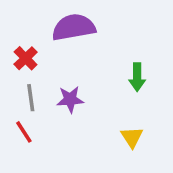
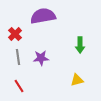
red line: (24, 132) -> (19, 86), moved
yellow triangle: (132, 137) -> (77, 80), turned 48

